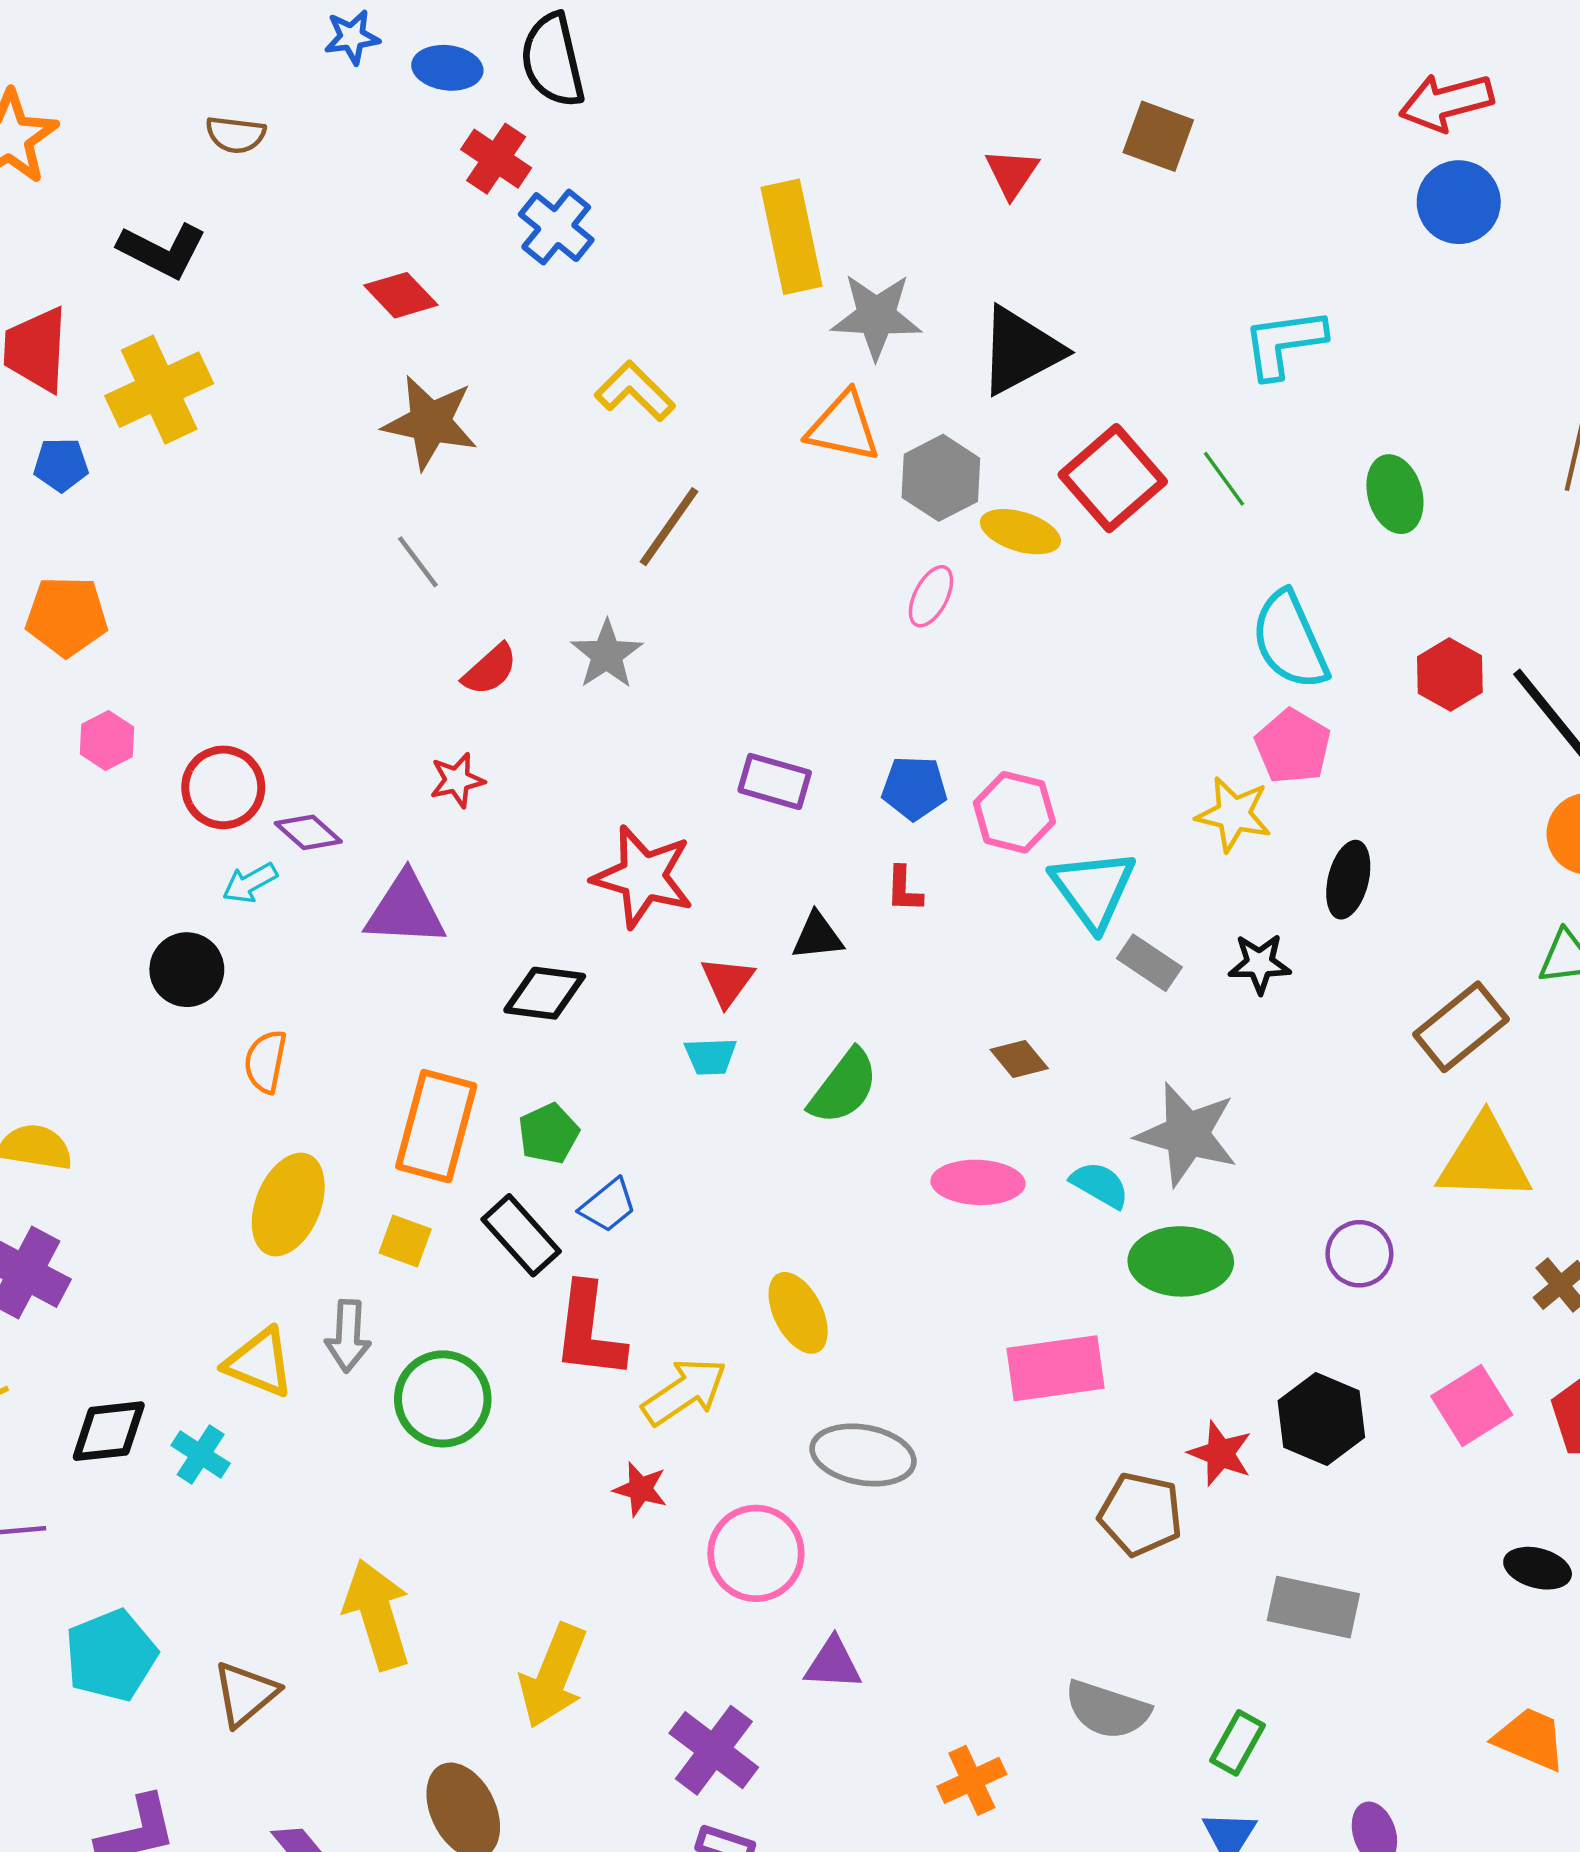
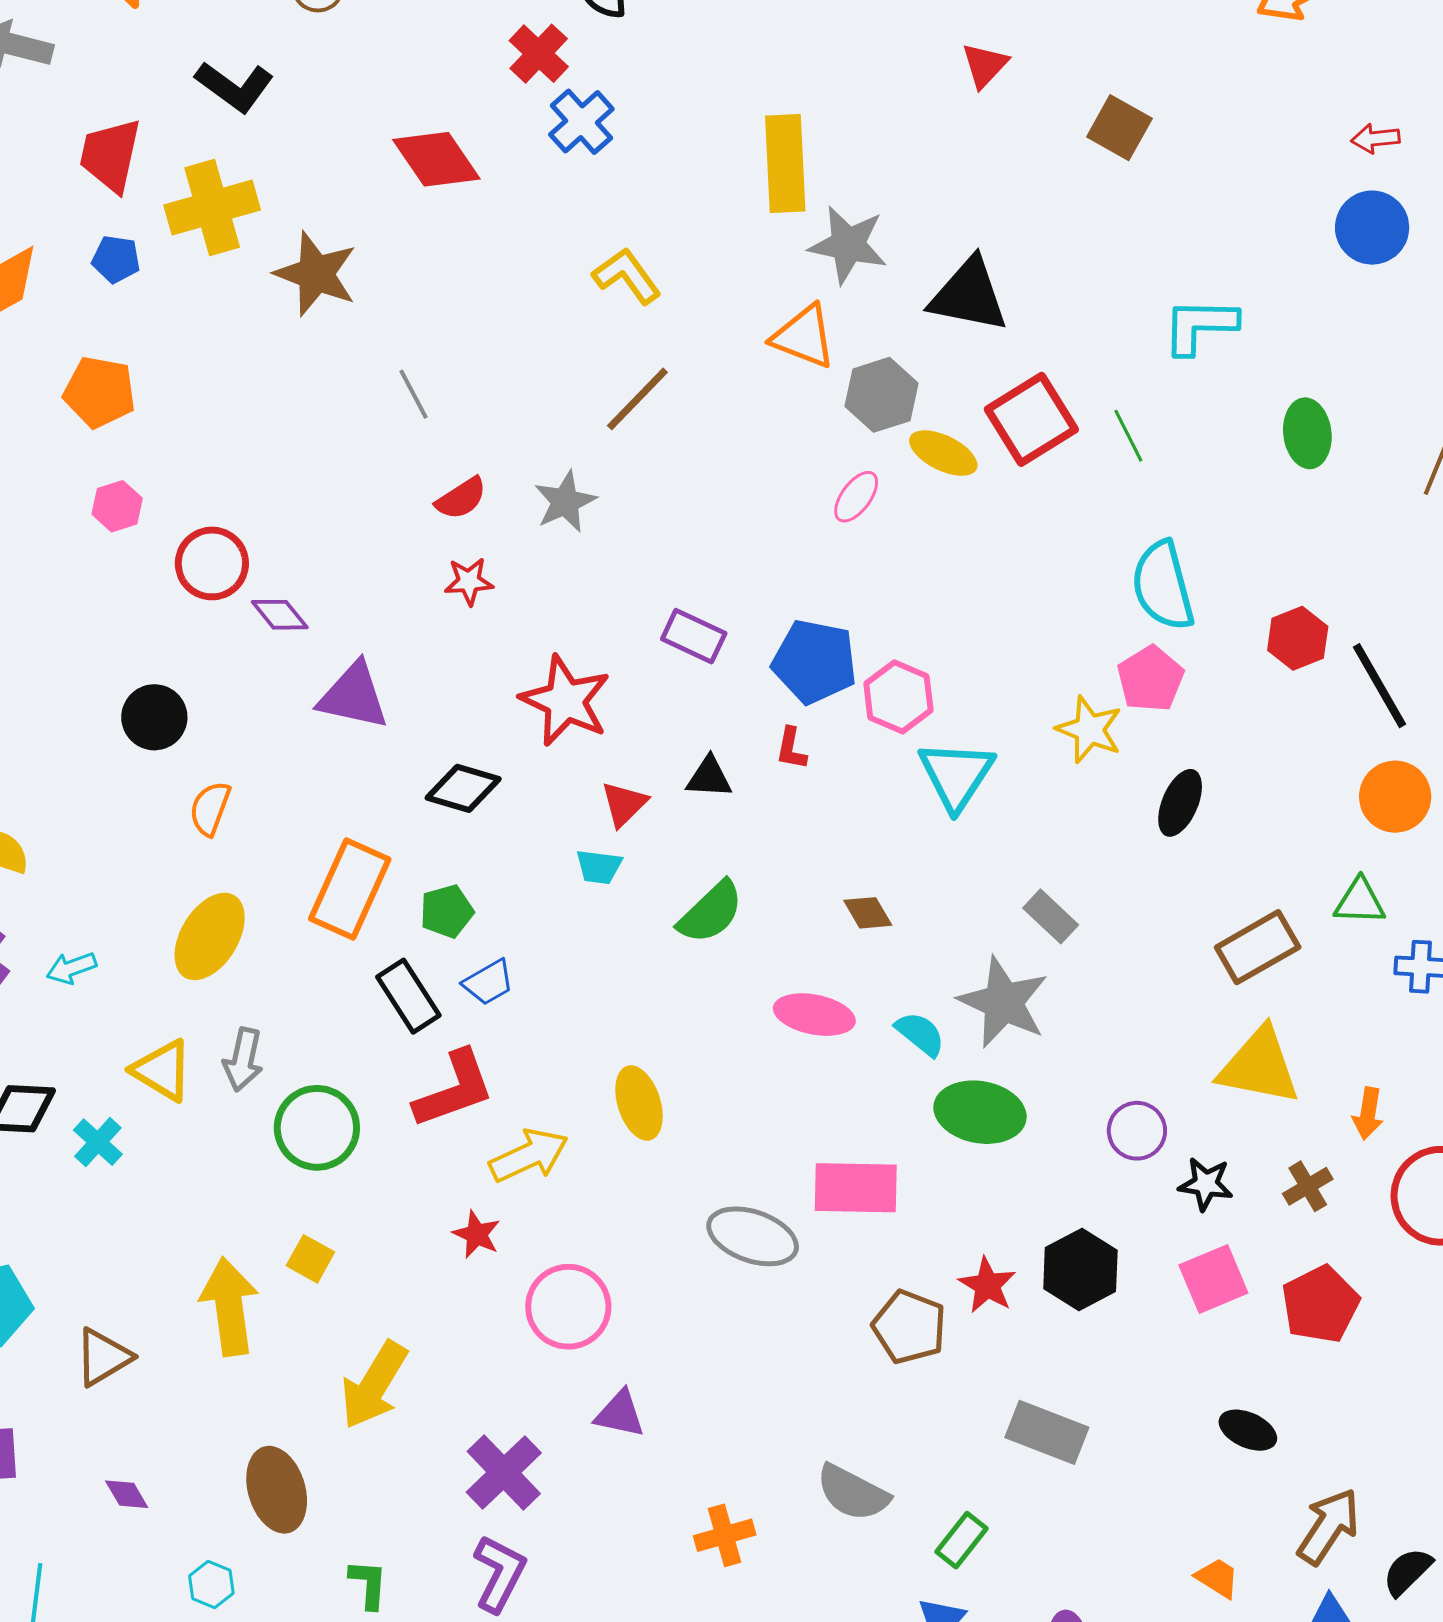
red arrow: (1446, 102) -> (1375, 139), size x0.6
red triangle: (1012, 173) -> (985, 65), moved
red diamond: (401, 295) -> (436, 159), size x1.4
black triangle: (1020, 351) -> (969, 295), turned 30
brown star: (430, 422) -> (316, 274), moved
green ellipse: (1395, 494) -> (1307, 433), moved
red star: (457, 780) -> (469, 581), moved
blue pentagon: (914, 788) -> (815, 662), size x1.5
cyan arrow: (250, 883) -> (71, 968), moved
gray rectangle: (1149, 963) -> (1051, 916), moved
black star: (1260, 964) -> (1206, 1184), moved
yellow square: (405, 1241) -> (310, 1259), moved
red L-shape: (589, 1331) -> (454, 1089), turned -126
gray ellipse: (863, 1455) -> (753, 1236), moved
orange trapezoid: (1530, 1739) -> (1217, 1578), size x0.7

